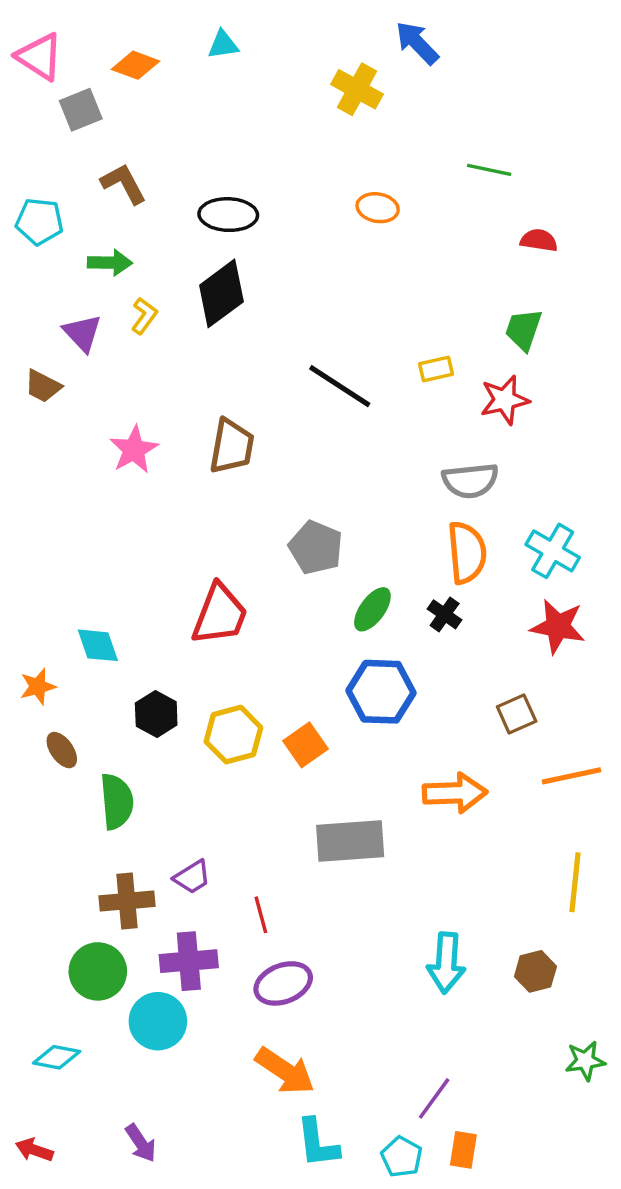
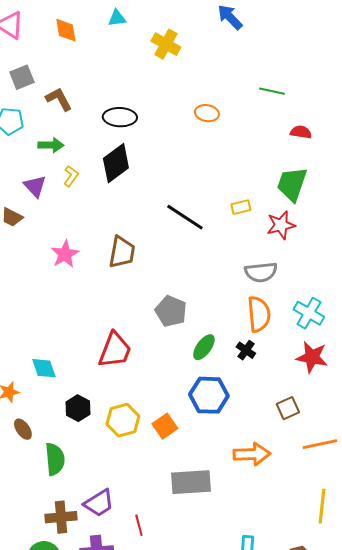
orange diamond: (136, 65) -> (66, 30), turned 60
yellow cross: (357, 89) -> (166, 44), moved
gray square: (81, 110) -> (22, 77), moved
green trapezoid: (523, 330) -> (292, 184), size x1.4
purple trapezoid: (192, 877) -> (99, 503), size x1.4

